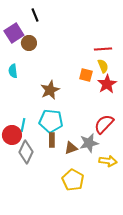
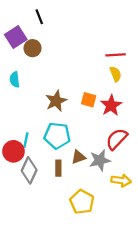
orange square: (86, 75) -> (89, 100), moved
red star: (107, 84) -> (111, 105), moved
brown rectangle: (52, 140) -> (58, 168), moved
brown triangle: (71, 148) -> (79, 157), moved

